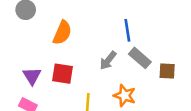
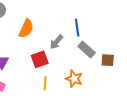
gray arrow: (108, 60) -> (56, 42), moved
red square: (62, 74) -> (40, 59), moved, turned -30

